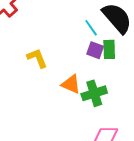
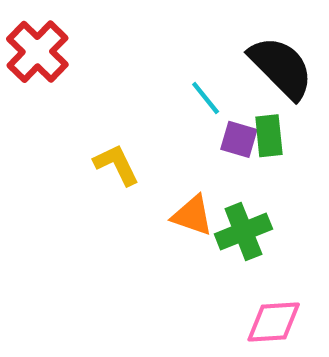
cyan line: (91, 28) -> (206, 98), moved

